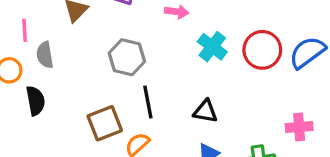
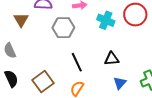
gray hexagon: (127, 57) -> (63, 28), moved
brown square: (105, 123) -> (43, 82), moved

